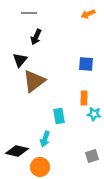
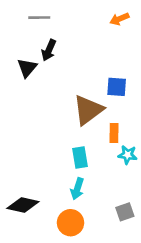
black triangle: (20, 60) -> (27, 68), moved
brown triangle: (34, 81) -> (88, 110), moved
cyan arrow: (45, 139) -> (77, 189), moved
orange circle: (40, 167) -> (70, 223), moved

